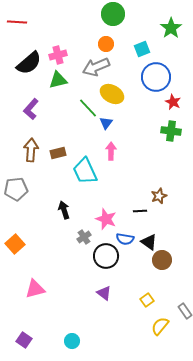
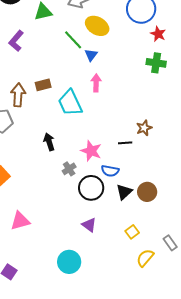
brown arrow: (31, 150) -> (18, 95), moved
black triangle: (149, 242) -> (124, 192), moved, turned 42
cyan circle: (72, 341) -> (69, 262), moved, size x1.5

